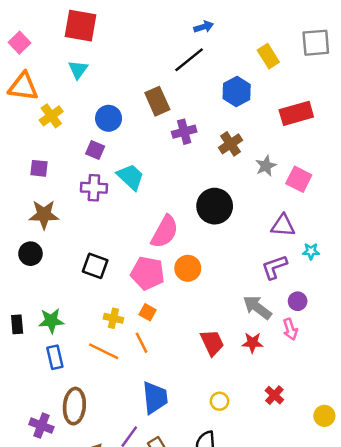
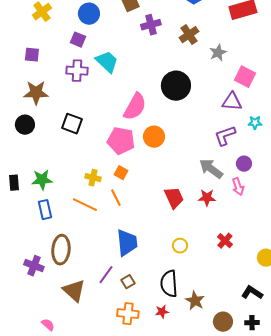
pink square: (299, 179) -> (245, 77), moved
black square: (95, 266) -> (72, 124), moved

